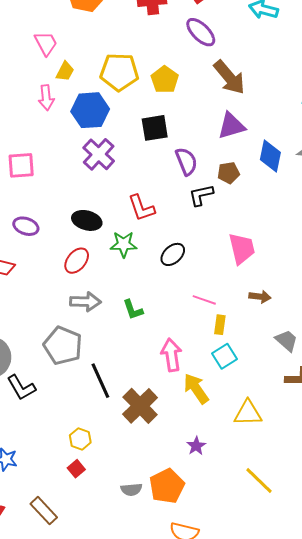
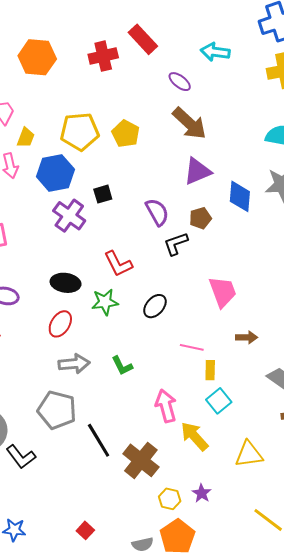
purple ellipse: (201, 32) -> (180, 82), moved, size x0.7
black square: (155, 128) -> (103, 194), moved, size x0.7
yellow hexagon: (80, 439) -> (170, 499), moved

